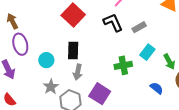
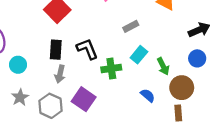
black L-shape: (113, 22) -> (87, 49), moved
cyan circle: (46, 60) -> (18, 65), moved
gray star: (51, 87) -> (20, 97), moved

